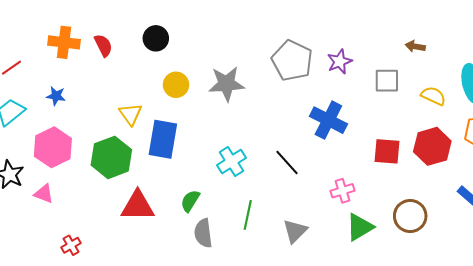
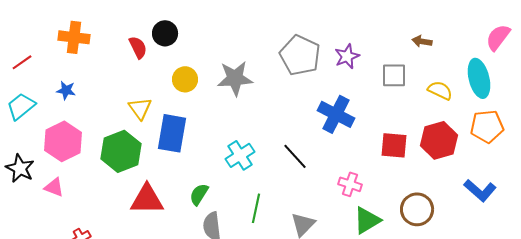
red semicircle: (103, 45) -> (138, 47), moved
pink cross: (343, 191) -> (350, 184), turned 35

